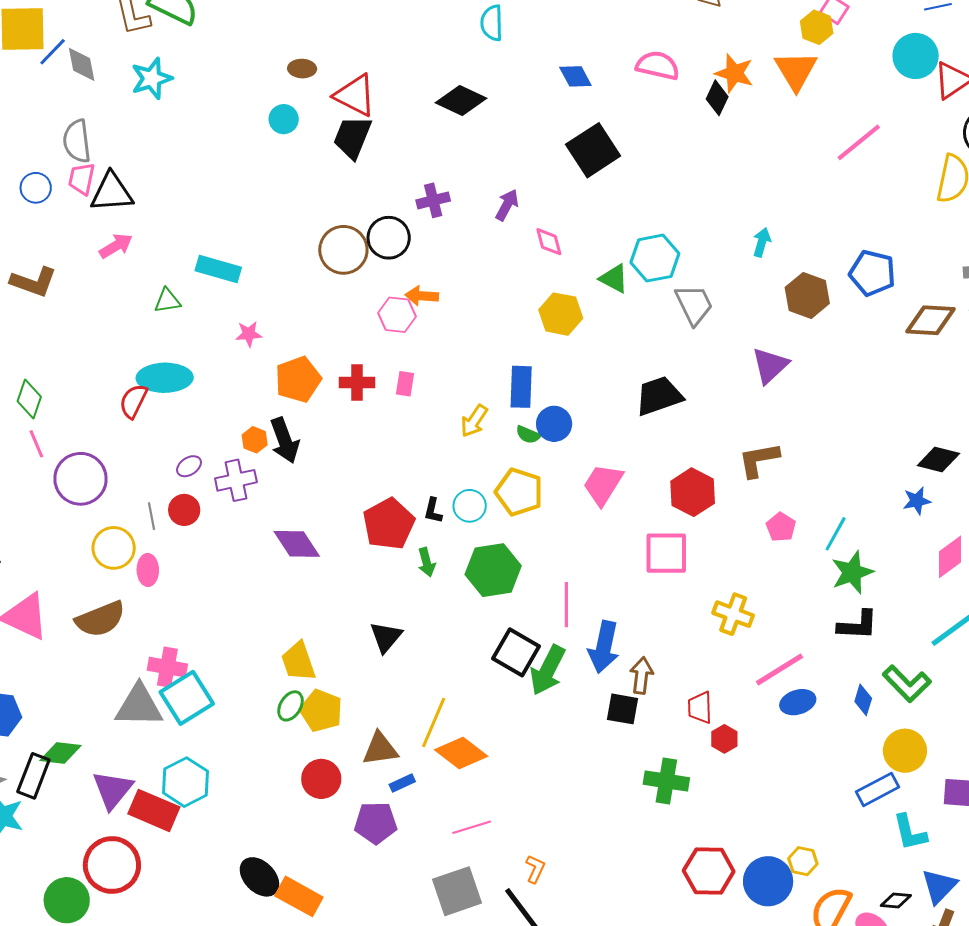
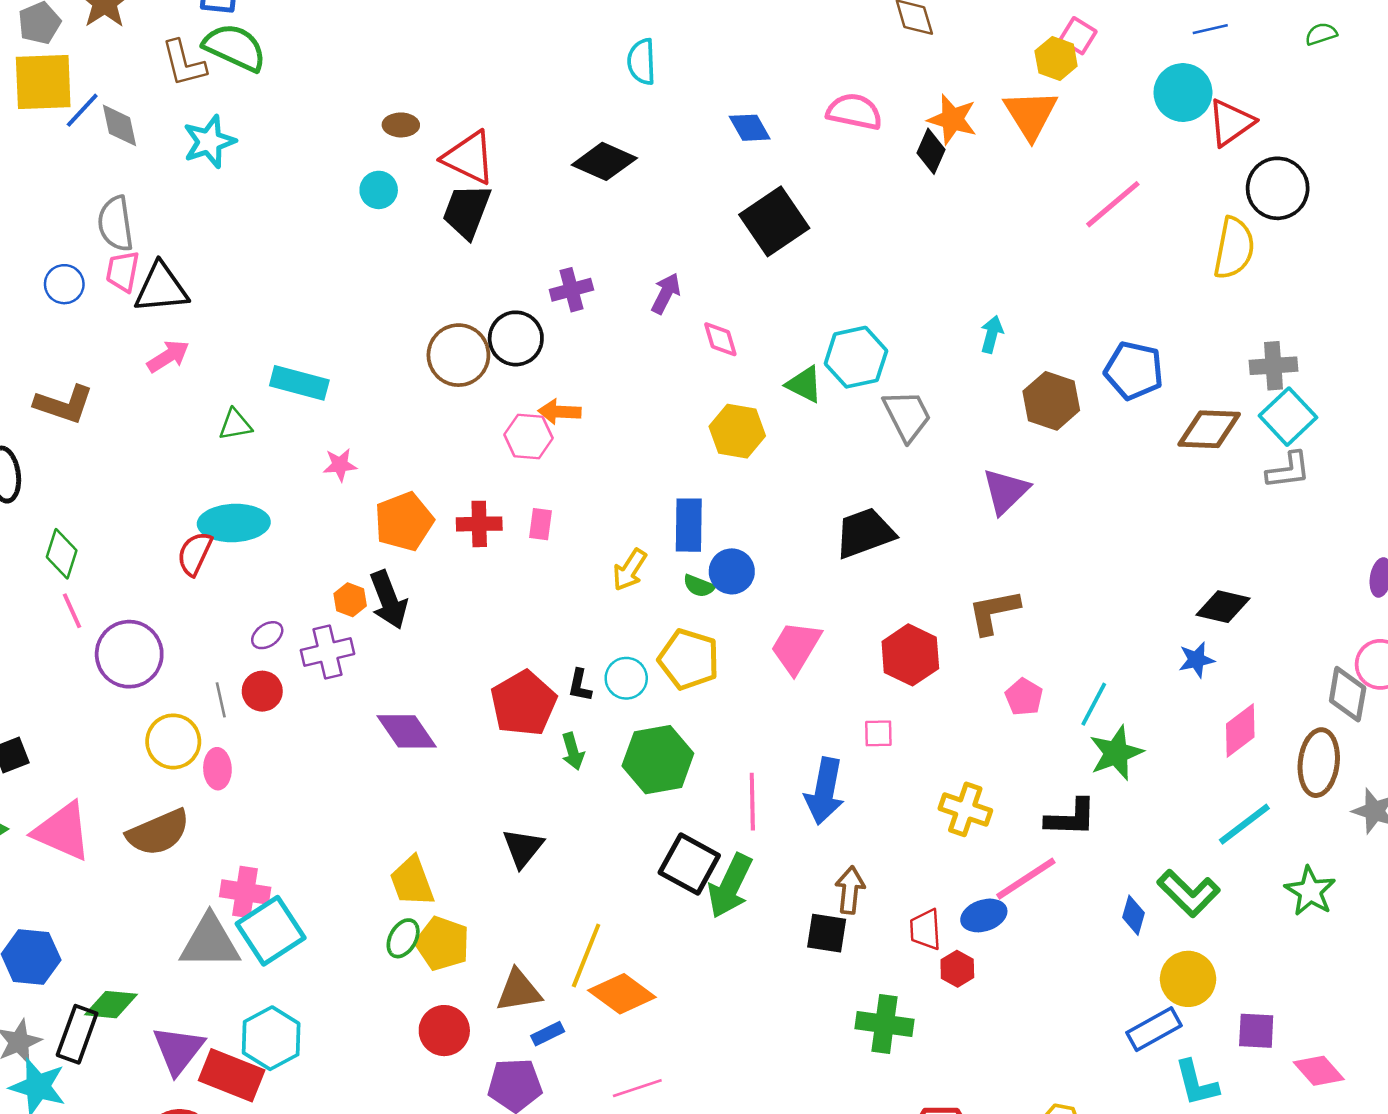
pink square: (666, 553) -> (878, 733), size x0.5
black L-shape: (858, 625) -> (1071, 818), moved
blue arrow: (604, 647) -> (825, 791), moved
blue ellipse: (798, 702) -> (984, 915), moved

